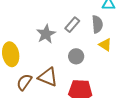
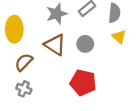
brown triangle: (48, 77) -> (55, 45), moved

